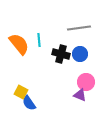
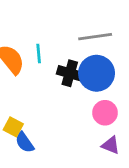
blue circle: (80, 54) -> (97, 73), size x1.6
purple triangle: (80, 95) -> (111, 145), moved

